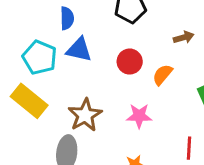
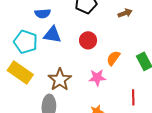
blue semicircle: (67, 18) -> (43, 13), turned 91
brown arrow: (184, 37) -> (125, 13), moved
orange semicircle: (162, 75) -> (113, 58), moved

